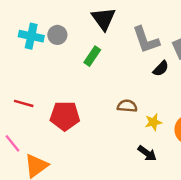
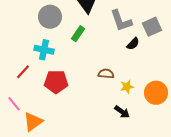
gray circle: (57, 35) -> (50, 17), size x1.5
cyan cross: (31, 36) -> (44, 50), moved
red line: (24, 103) -> (23, 72), turned -63

